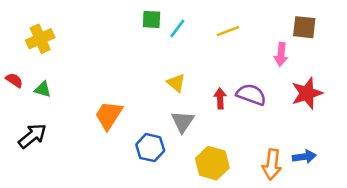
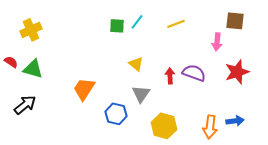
green square: (151, 19) -> (117, 26), moved
green triangle: (43, 89) -> (33, 69), size x1.5

